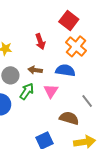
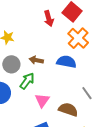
red arrow: (40, 41) -> (49, 18), moved
pink triangle: (51, 91) -> (42, 100), moved

